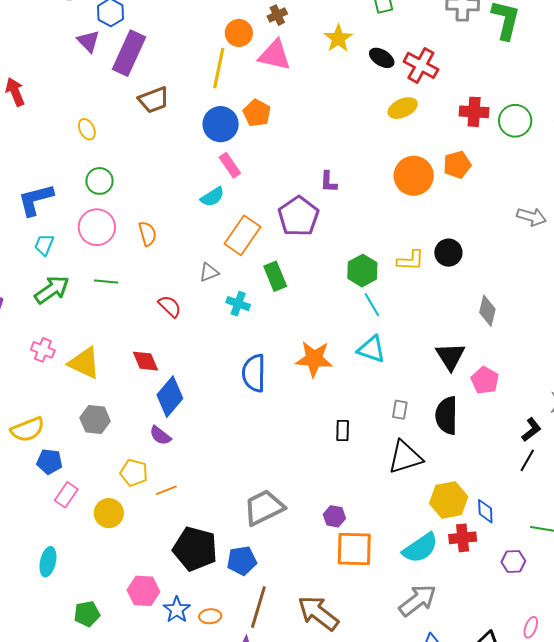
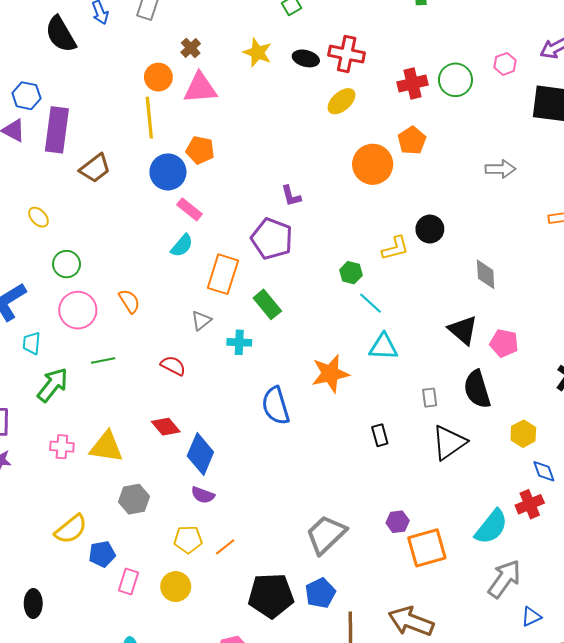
green hexagon: (362, 271) -> (351, 273), size x0.7
yellow hexagon: (449, 500) -> (523, 434), moved, size x0.7

